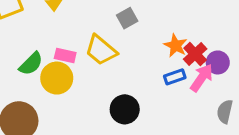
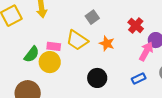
orange star: (176, 45) -> (107, 43), moved
red cross: (195, 54) -> (136, 26), moved
blue rectangle: (175, 77) -> (139, 79), moved

